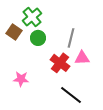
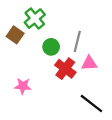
green circle: (38, 38) -> (51, 47), moved
black line: (71, 95) -> (91, 104), moved

